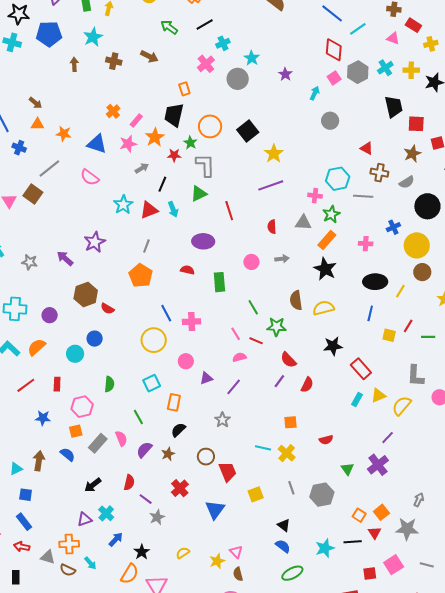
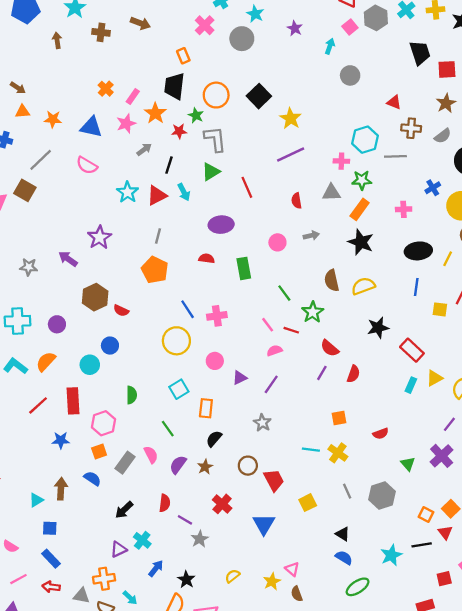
green star: (331, 214) -> (362, 180), turned 30
green star: (276, 327) -> (313, 312), turned -30
red rectangle: (57, 384) -> (73, 401), size x1.6

